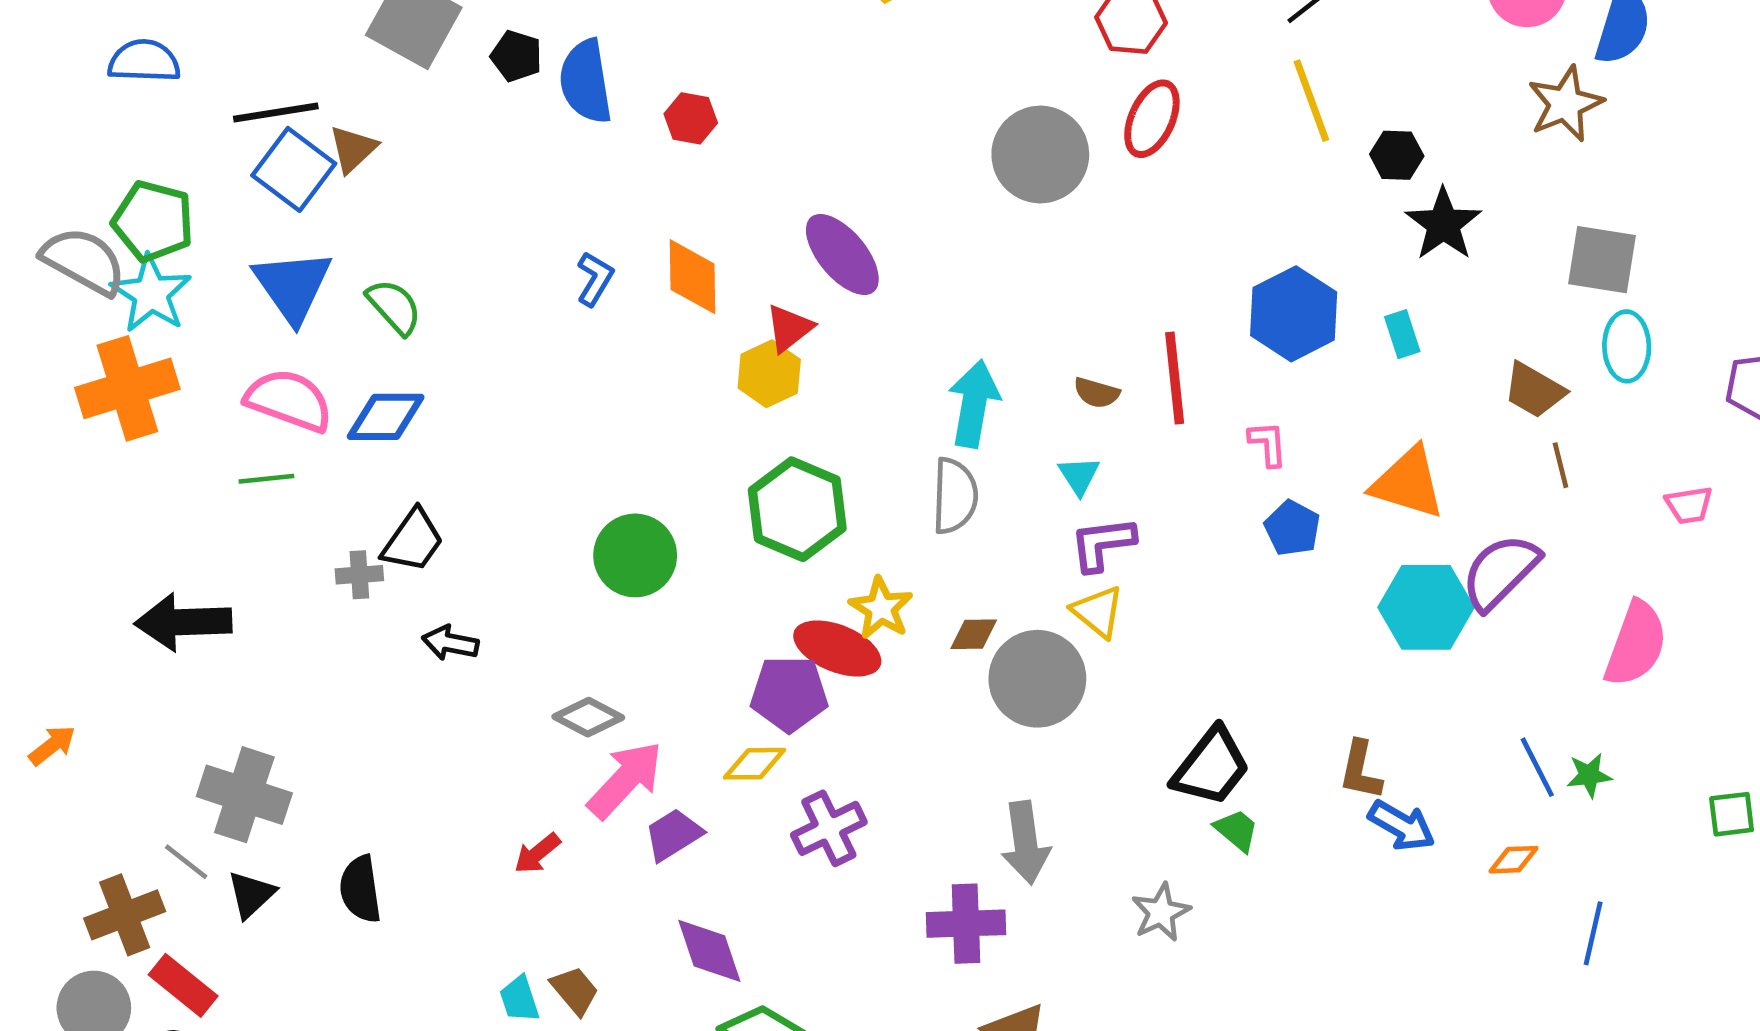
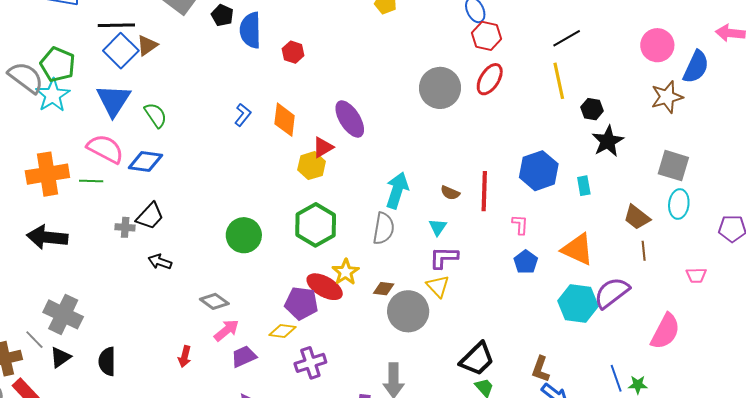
orange cross: (127, 388) -> (47, 174), moved
pink arrow: (625, 780) -> (226, 330), size x0.7
red arrow: (537, 853) -> (185, 357), turned -45

